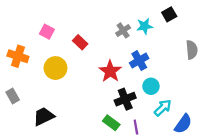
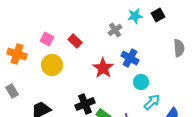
cyan star: (145, 26) -> (135, 16), moved
pink square: (47, 32) -> (47, 39), moved
blue cross: (139, 61) -> (130, 58), turned -30
black cross: (125, 99) -> (85, 104), moved

